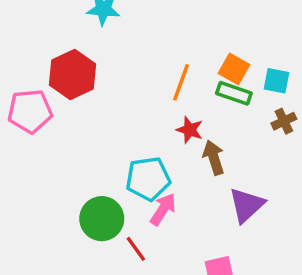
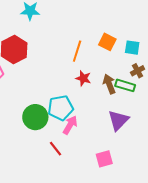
green rectangle: (234, 93) -> (125, 85), moved
brown arrow: (214, 158) -> (109, 84), moved
green circle: (102, 219) -> (35, 117), moved

